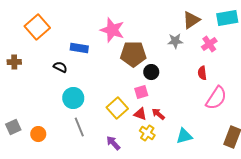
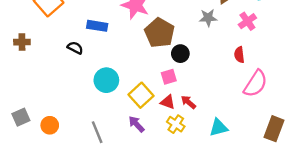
brown pentagon: (133, 54) -> (160, 33), turned 30
cyan circle: (73, 98) -> (106, 80), moved
gray line: (79, 127) -> (97, 132), moved
purple arrow: (113, 143) -> (136, 124), moved

